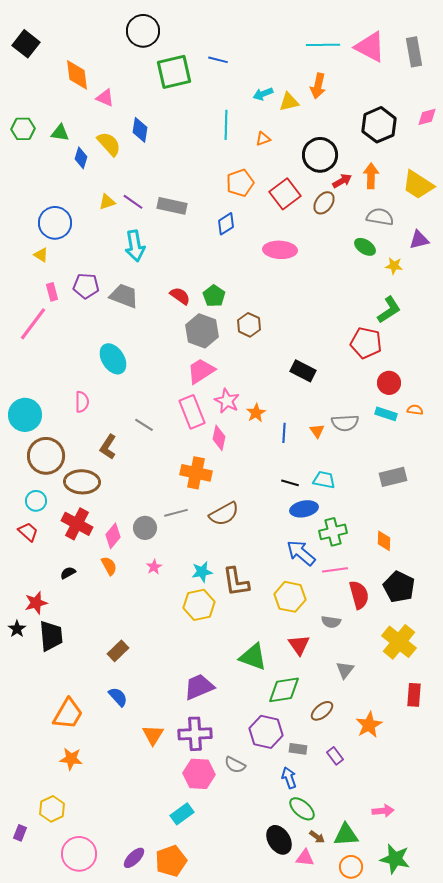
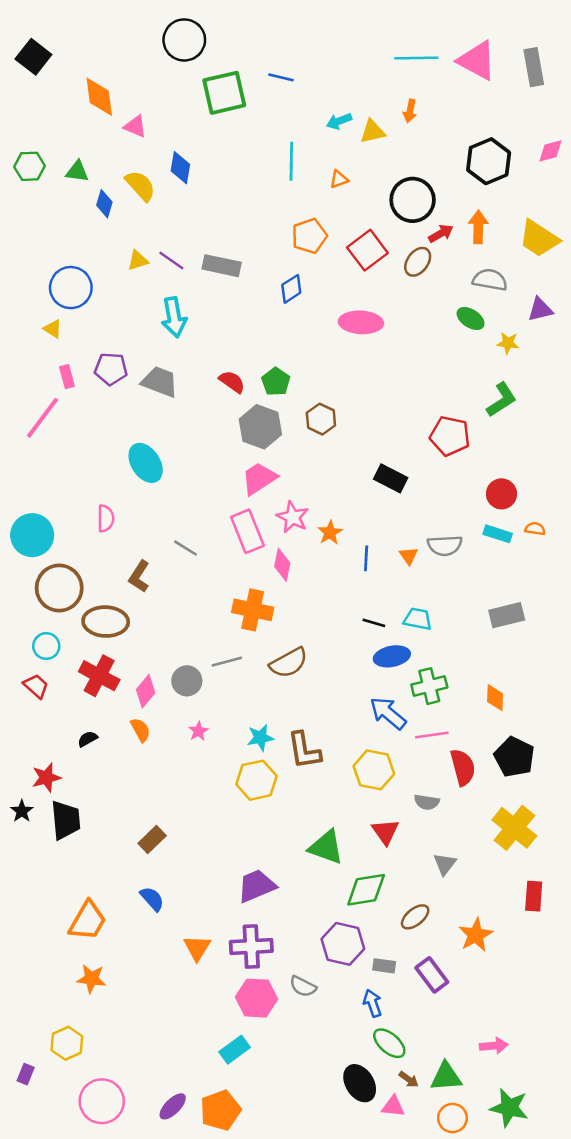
orange arrow: (318, 86) -> (410, 111), size x0.7
red pentagon: (366, 343) -> (450, 436), moved
purple rectangle: (335, 756) -> (432, 975), size x1.5

